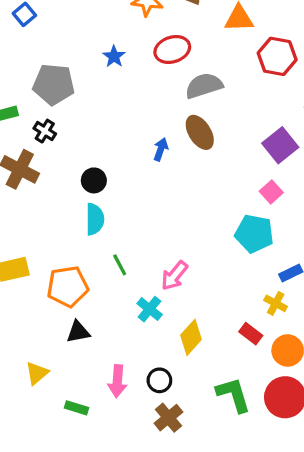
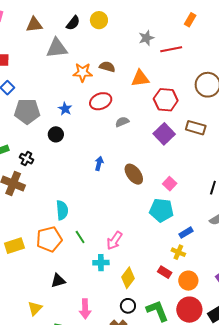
gray pentagon: (54, 84) -> (27, 111), moved
gray semicircle: (204, 86) -> (122, 122), size x0.6
brown ellipse: (200, 132) -> (134, 174), moved
purple square: (280, 145) -> (164, 134), moved
black circle: (94, 180) -> (56, 134), moved
orange pentagon: (68, 287) -> (49, 239), moved
cyan cross: (150, 309) -> (101, 263), turned -35
black circle: (159, 380) -> (128, 306), moved

